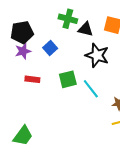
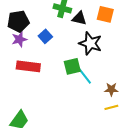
red rectangle: (32, 79) -> (28, 66), size x1.6
green square: (68, 79) -> (72, 66), moved

